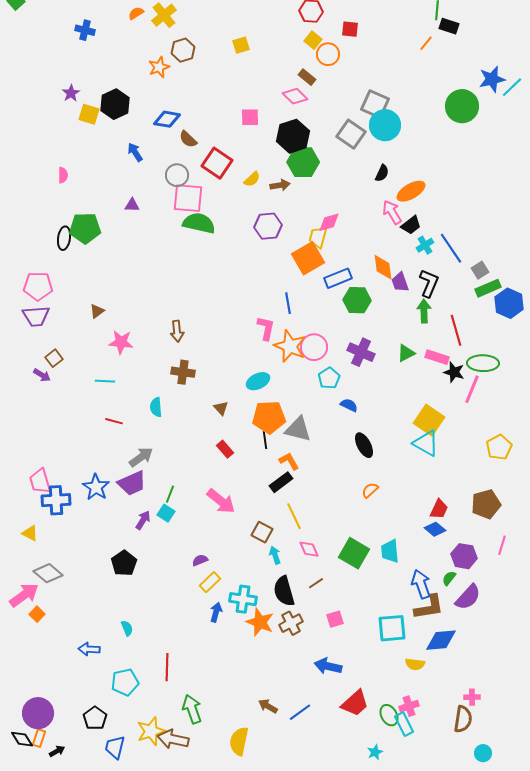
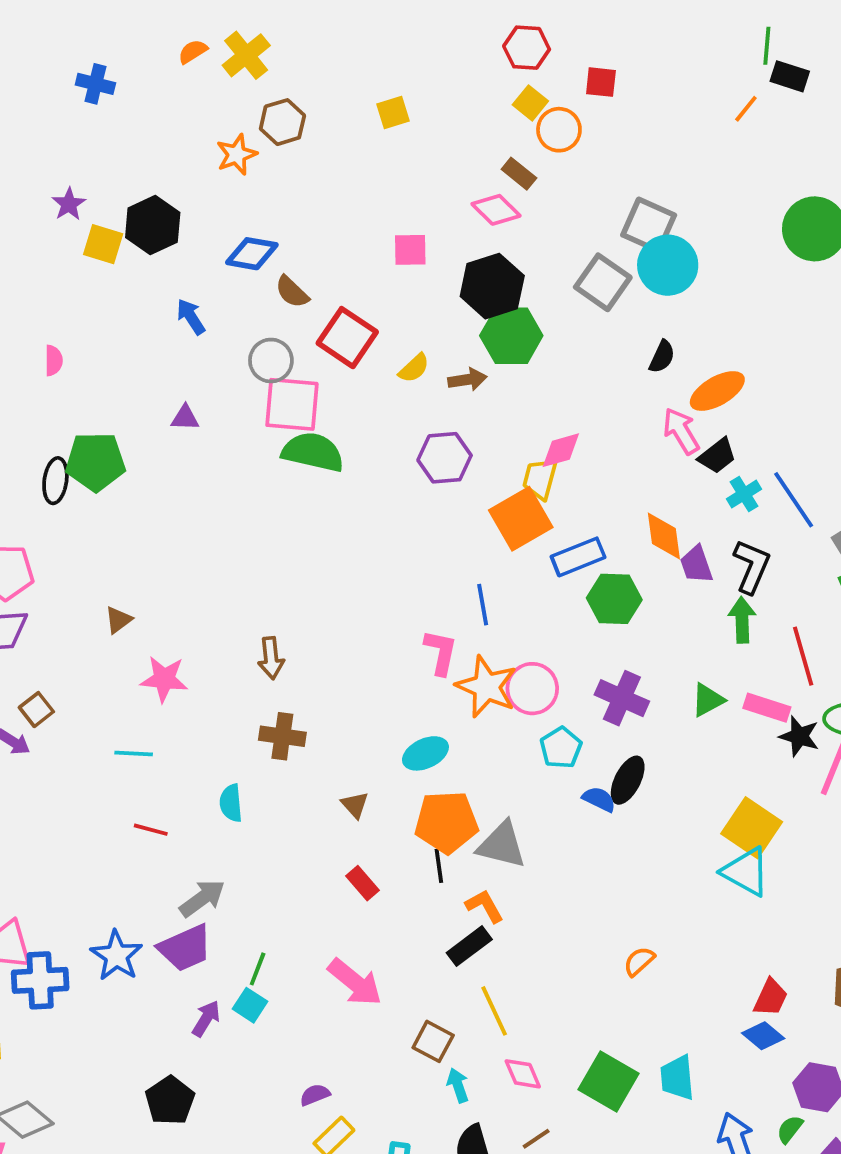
black ellipse: (364, 445) -> (628, 780), moved, turned 55

